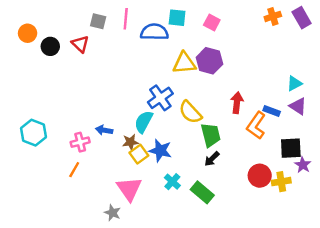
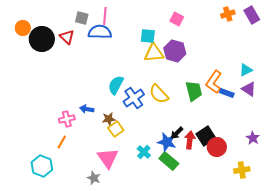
cyan square: (177, 18) -> (148, 36), moved
blue semicircle: (154, 32) -> (100, 32), moved
black circle: (50, 46) -> (42, 39), size x1.6
blue cross: (160, 98) -> (134, 98), moved
red arrow: (237, 103) -> (190, 140), moved
cyan semicircle: (144, 122) -> (116, 85), moved
orange L-shape: (256, 125) -> (214, 82), moved
cyan hexagon: (34, 133) -> (42, 166), moved
green trapezoid: (211, 135) -> (194, 91), moved
black square: (291, 148) -> (206, 136), moved, turned -30
blue star: (160, 150) -> (167, 142), moved
yellow cross: (281, 182) -> (242, 170), moved

